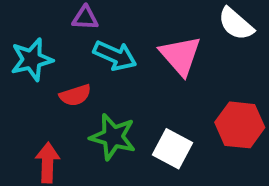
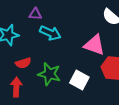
pink triangle: (180, 56) -> (94, 45), moved, turned -30
red semicircle: (75, 95) -> (23, 63), moved

